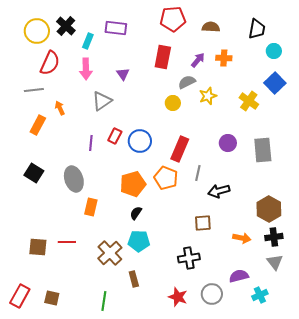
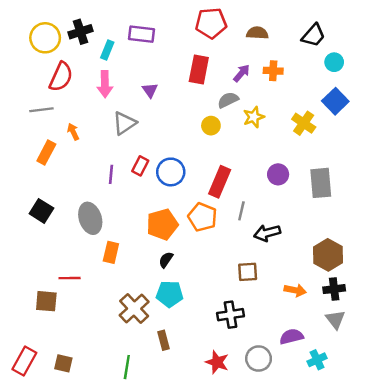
black cross: (66, 26) -> (80, 32), turned 30
black trapezoid: (257, 29) -> (313, 35), turned 30
red line: (67, 242) -> (70, 278), moved

